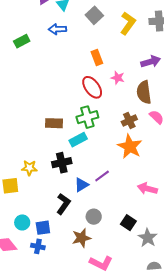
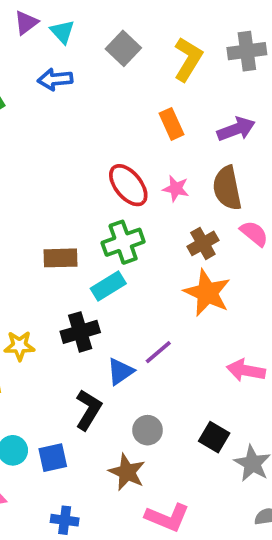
orange rectangle: (97, 58) -> (171, 124), moved
pink star: (118, 78) -> (176, 189), moved
brown star: (81, 238) -> (127, 472), turned -30
blue cross: (38, 246) -> (65, 520), moved

